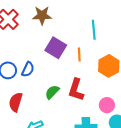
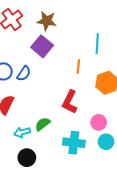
purple square: (56, 48) -> (42, 46), moved
green semicircle: (52, 92) -> (43, 124), moved

